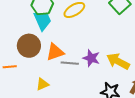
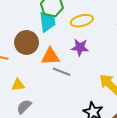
purple star: (91, 58) -> (80, 47), moved, turned -30
yellow triangle: (42, 84) -> (18, 85), moved

